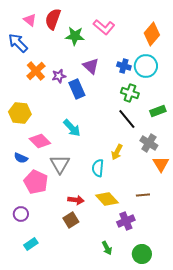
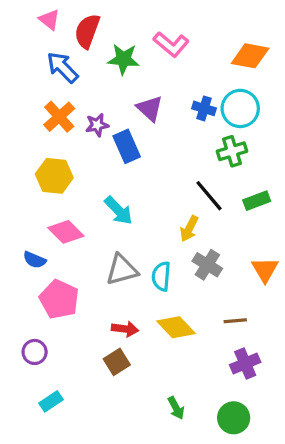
pink triangle: (30, 20) -> (49, 20), moved
orange diamond: (152, 34) -> (250, 56), turned 60
blue arrow: (18, 43) -> (63, 67), moved
green cross: (130, 93) -> (232, 151), moved, turned -36
green rectangle: (158, 111) -> (257, 201), moved
yellow hexagon: (20, 113) -> (54, 176), moved
gray cross: (149, 143) -> (207, 265), moved
yellow arrow: (117, 152) -> (189, 229), moved
gray triangle: (60, 164) -> (122, 270), moved, turned 45
purple cross: (126, 221) -> (245, 364), moved

